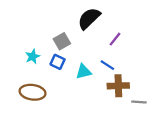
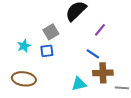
blue square: (58, 62) -> (47, 51), turned -32
cyan triangle: (84, 72) -> (79, 84), moved

